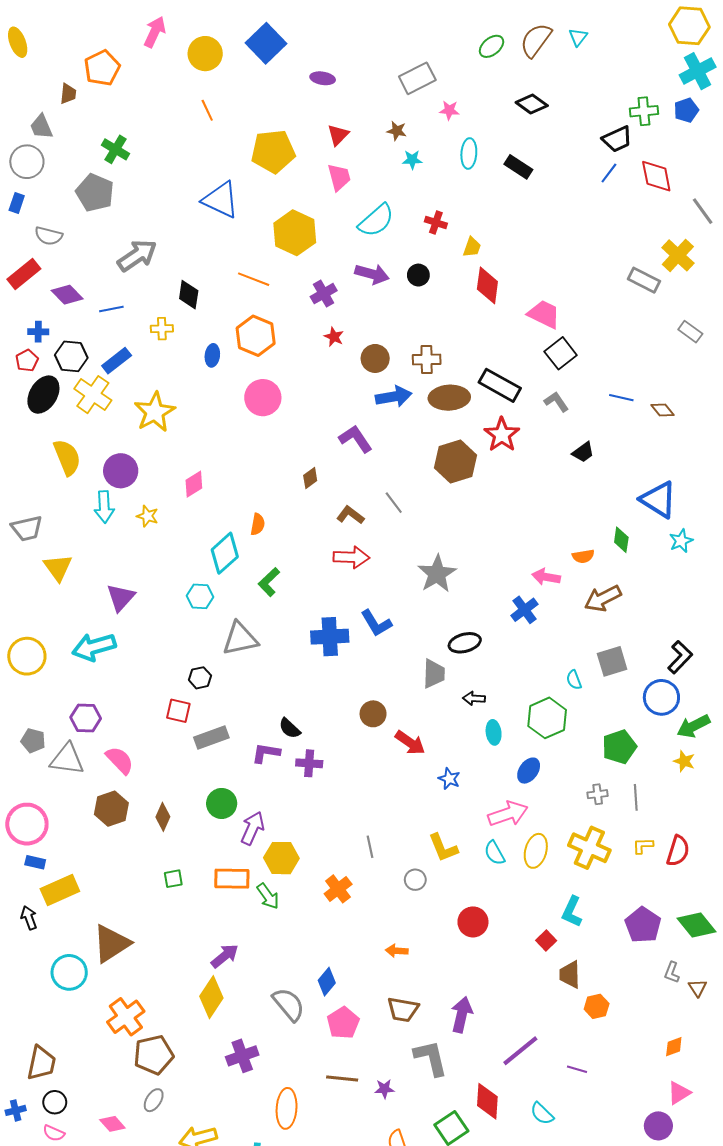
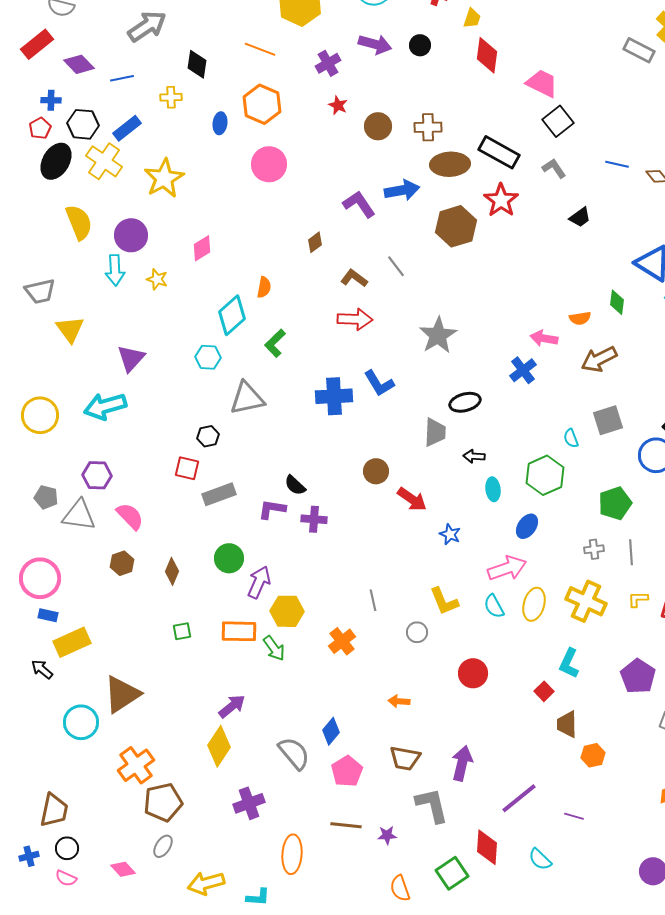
blue arrow: (394, 397) -> (402, 190), moved
brown hexagon: (111, 809) -> (122, 563), size x0.7
black arrow: (29, 918) -> (42, 669), turned -30

